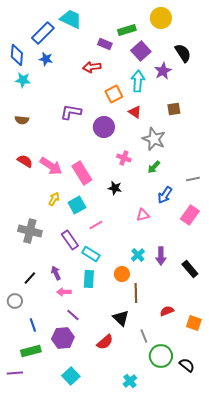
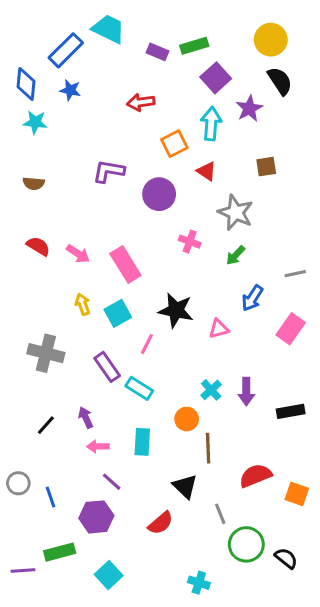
yellow circle: (161, 18) -> (271, 40), moved
purple rectangle: (105, 44) -> (158, 52), moved
pink arrow: (51, 166) -> (78, 254), size x0.7
black star: (115, 188) -> (176, 310), moved, size x1.6
yellow arrow: (54, 199) -> (83, 304), turned -48
pink line: (96, 225) -> (147, 344), turned -32
black rectangle: (190, 269) -> (291, 411), turned -60
cyan rectangle: (89, 279) -> (142, 442), moved
gray circle: (15, 301) -> (18, 483), moved
red semicircle: (167, 311) -> (255, 476), size x1.5
green rectangle: (31, 351) -> (60, 552), moved
cyan cross: (130, 381) -> (199, 583), turned -32

